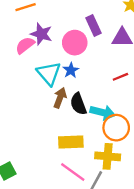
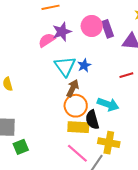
purple star: (41, 34) -> (62, 32), turned 30
pink circle: (75, 43) -> (92, 26), moved
black semicircle: (78, 104) -> (92, 120), moved
orange circle: (116, 128) -> (76, 106), moved

